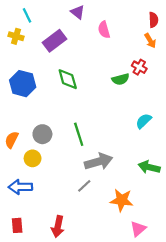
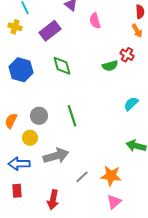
gray arrow: (99, 162) -> (56, 156), moved
gray line: (84, 186) -> (82, 177), moved
red rectangle: (17, 225) -> (17, 191), moved
pink triangle: (138, 229) -> (114, 202), moved

